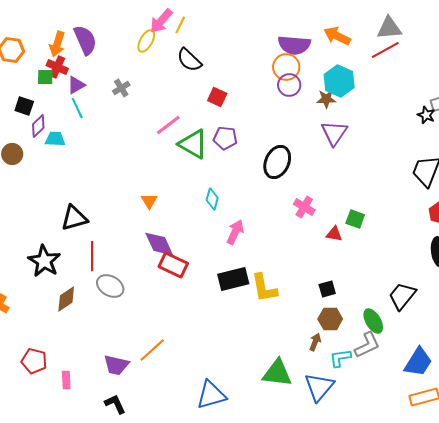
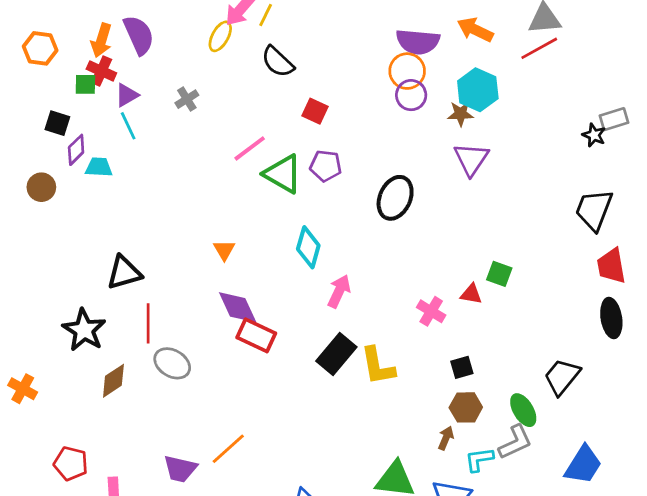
cyan diamond: (212, 199) -> (308, 247), size x1.4
pink cross: (304, 207) -> (431, 311), moved
black rectangle: (233, 279) -> (336, 354), turned -36

